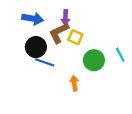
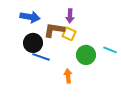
purple arrow: (65, 18) -> (70, 16), moved
brown L-shape: (59, 33) -> (54, 30), turned 35
cyan line: (120, 55) -> (110, 50), turned -40

